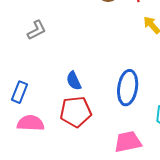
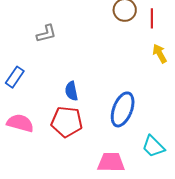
blue rectangle: (20, 92) -> (15, 77), moved

